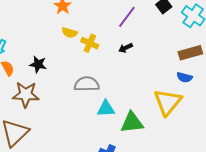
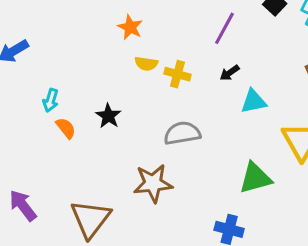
black star: (38, 64) -> (108, 116), turned 30
brown star: (26, 95) -> (153, 183), moved
cyan triangle: (106, 109) -> (254, 101), moved

